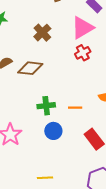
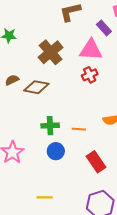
pink triangle: (82, 28) -> (91, 50), turned 30
brown cross: (42, 33) -> (51, 52), size x1.4

